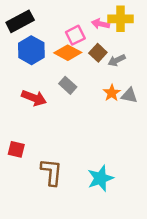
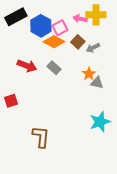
blue hexagon: (31, 50) -> (41, 26), moved
gray triangle: (129, 95) -> (97, 83), moved
red arrow: (34, 98) -> (27, 66), moved
red square: (16, 149) -> (11, 101), moved, turned -32
cyan star: (100, 178) -> (100, 122), moved

